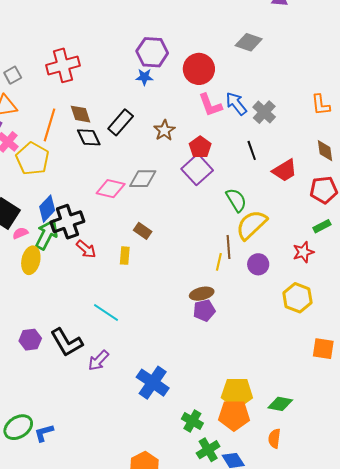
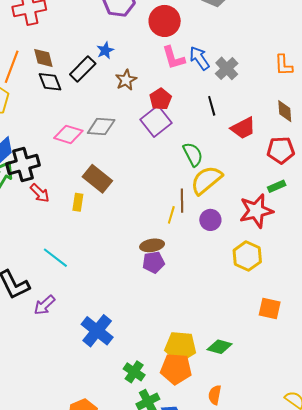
blue star: (144, 77) -> (105, 50), moved, turned -30
brown rectangle: (143, 231) -> (97, 179), size x1.6
red star: (303, 252) -> (256, 211), size x1.6
green diamond: (280, 404) -> (220, 347), moved

